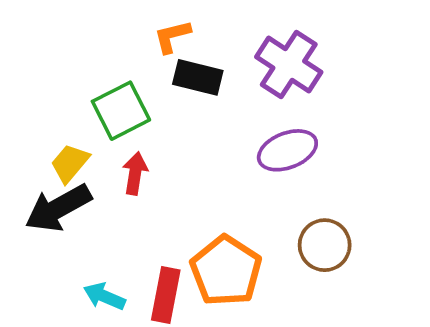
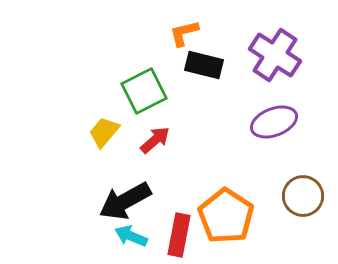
red arrow: (135, 173) -> (155, 140), turned 40
black arrow: (58, 208) -> (125, 201), moved

